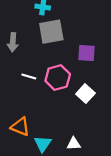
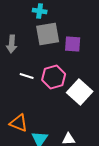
purple square: (87, 53) -> (73, 44), moved
white square: (85, 94) -> (80, 92), size x1.4

